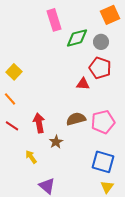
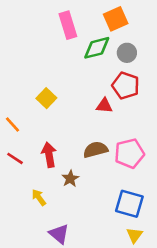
orange square: (110, 15) -> (116, 19), moved
yellow square: (14, 72) -> (46, 98), moved

